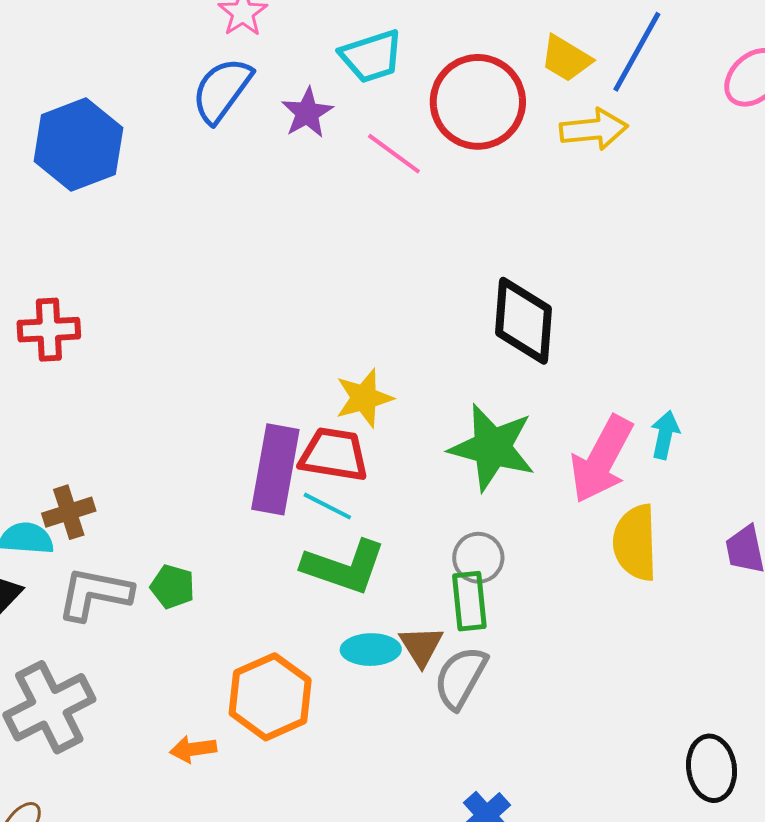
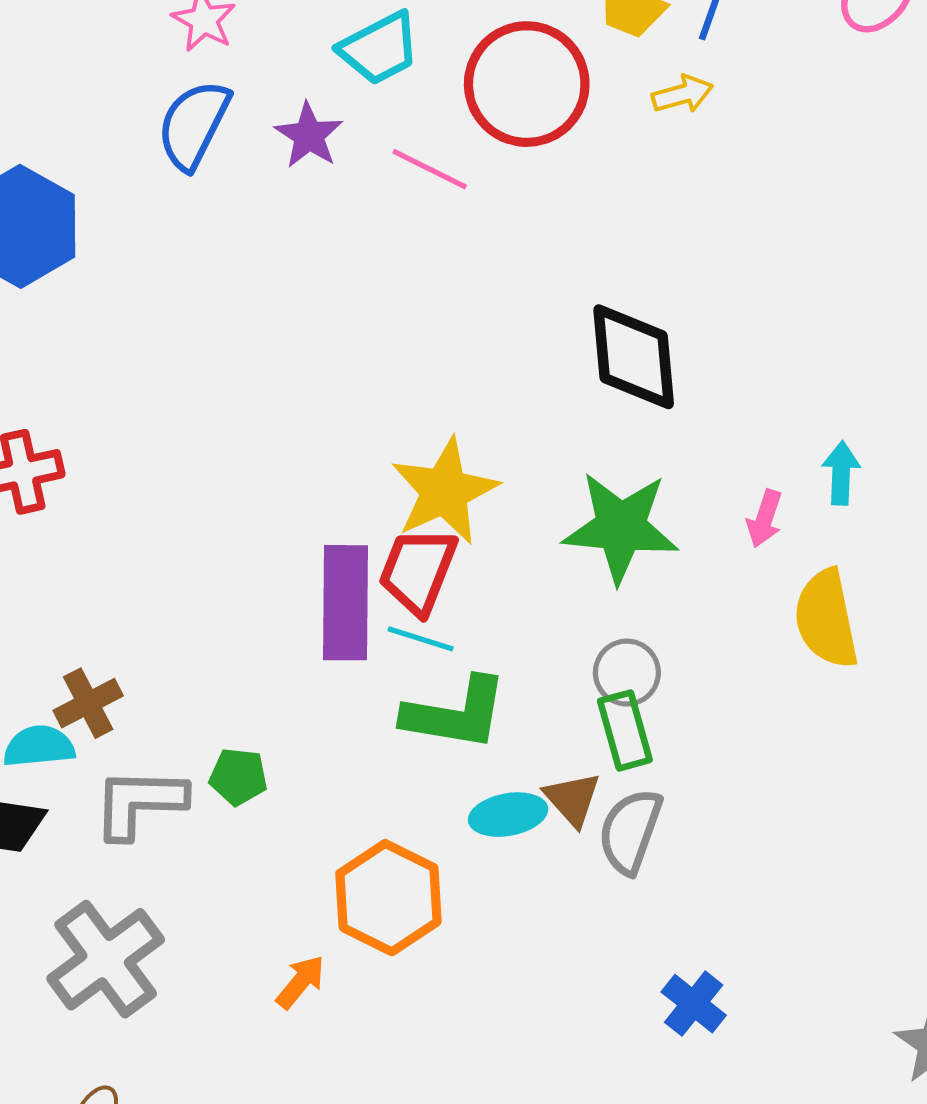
yellow arrow: (594, 129) -> (683, 94), size x0.7
yellow star: (364, 398) -> (444, 491), size x1.4
red trapezoid: (334, 454) -> (418, 571), turned -68
pink arrow: (602, 459) -> (765, 519), size x0.5
orange arrow: (193, 749) -> (301, 982), turned 147

